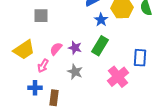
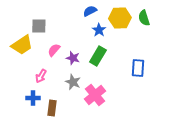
pink semicircle: (56, 49) -> (54, 50), moved
yellow trapezoid: (24, 50) -> (22, 45), moved
pink cross: (118, 77) -> (95, 95), moved

